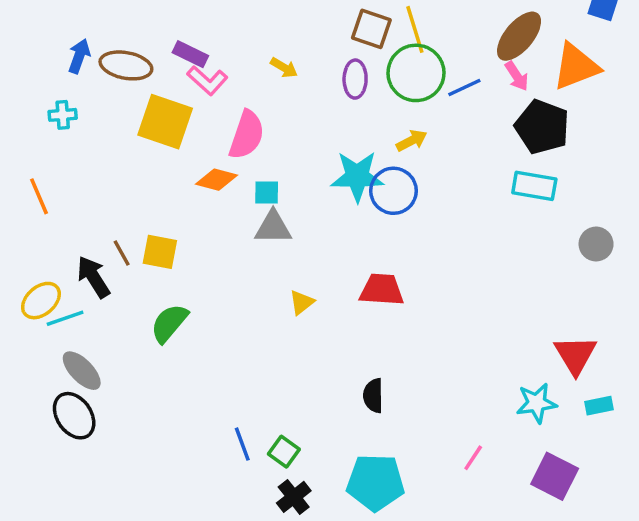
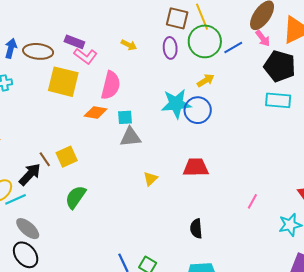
yellow square: (160, 252) -> (67, 157), turned -30
black arrow: (93, 277) -> (30, 174), turned 80
pink line: (473, 458) -> (252, 201), moved

